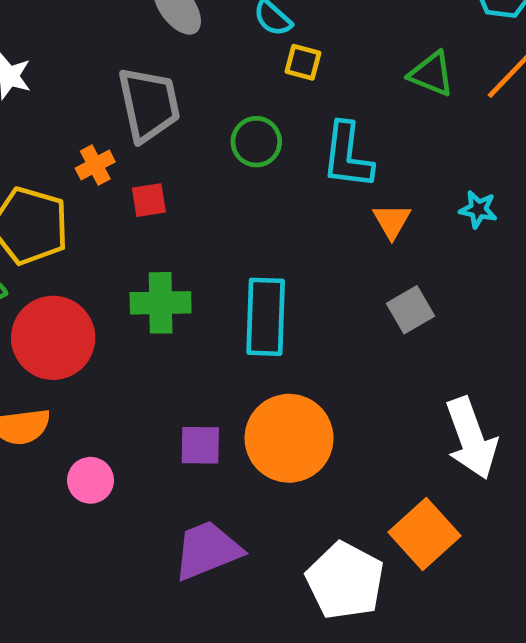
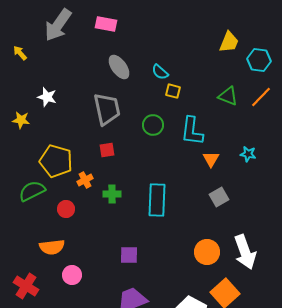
orange cross: (95, 165) -> (85, 180), moved
green cross: (161, 303) -> (112, 194), size x0.7
red circle: (53, 338) -> (66, 209), size x0.5
orange circle: (289, 438) -> (207, 252), moved, size x0.7
pink circle: (91, 480) -> (72, 275), moved

